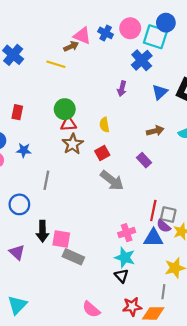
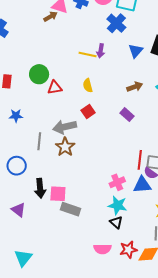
yellow line: (56, 64) -> (88, 54), moved
green circle: (65, 109) -> (39, 74), moved
brown star: (73, 144) -> (65, 147), moved
gray arrow: (112, 180) -> (65, 127), moved, turned 135
pink semicircle: (91, 309) -> (102, 249), moved, turned -36

